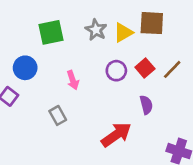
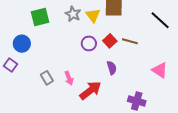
yellow triangle: (123, 33) -> (93, 15), turned -35
brown line: (172, 69) -> (130, 41), turned 63
pink arrow: (73, 80) -> (69, 78), moved

